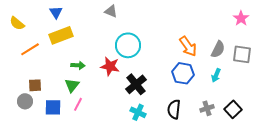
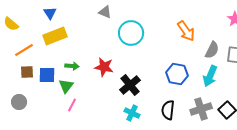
cyan circle: (128, 45) -> (131, 33), moved
orange arrow: (188, 46) -> (186, 31), moved
cyan arrow: (216, 75) -> (210, 76), size x1.5
brown square: (35, 85) -> (27, 72), moved
blue square: (53, 107) -> (47, 75), moved
gray cross: (207, 108) -> (201, 109), size x1.5

